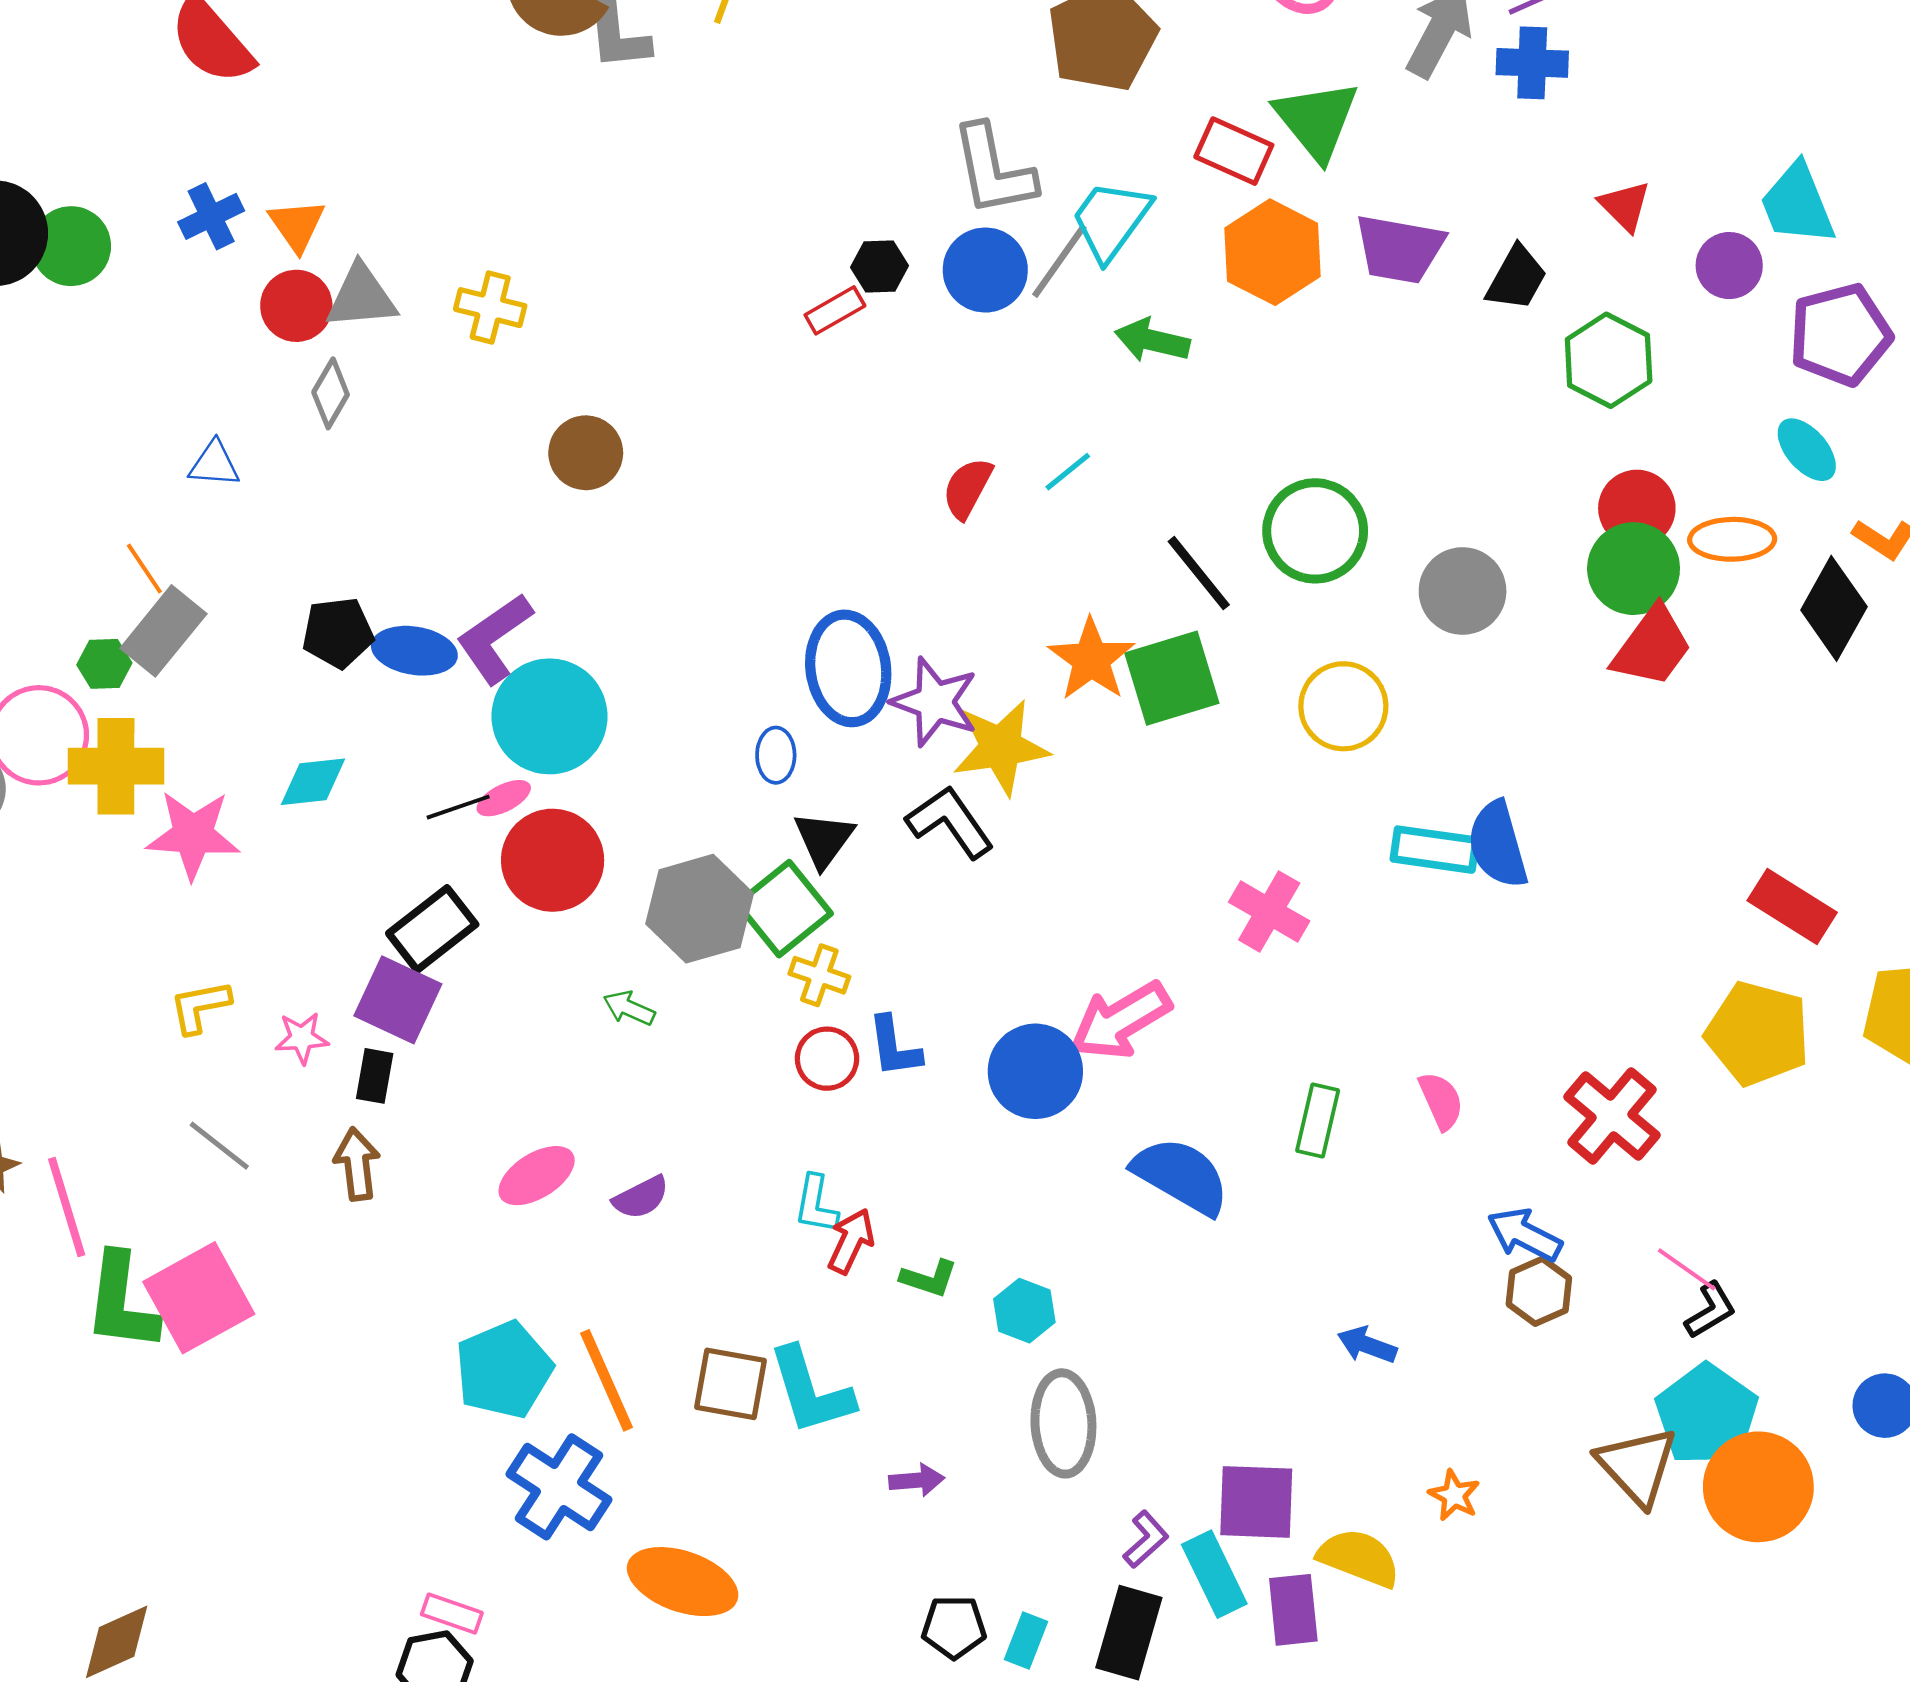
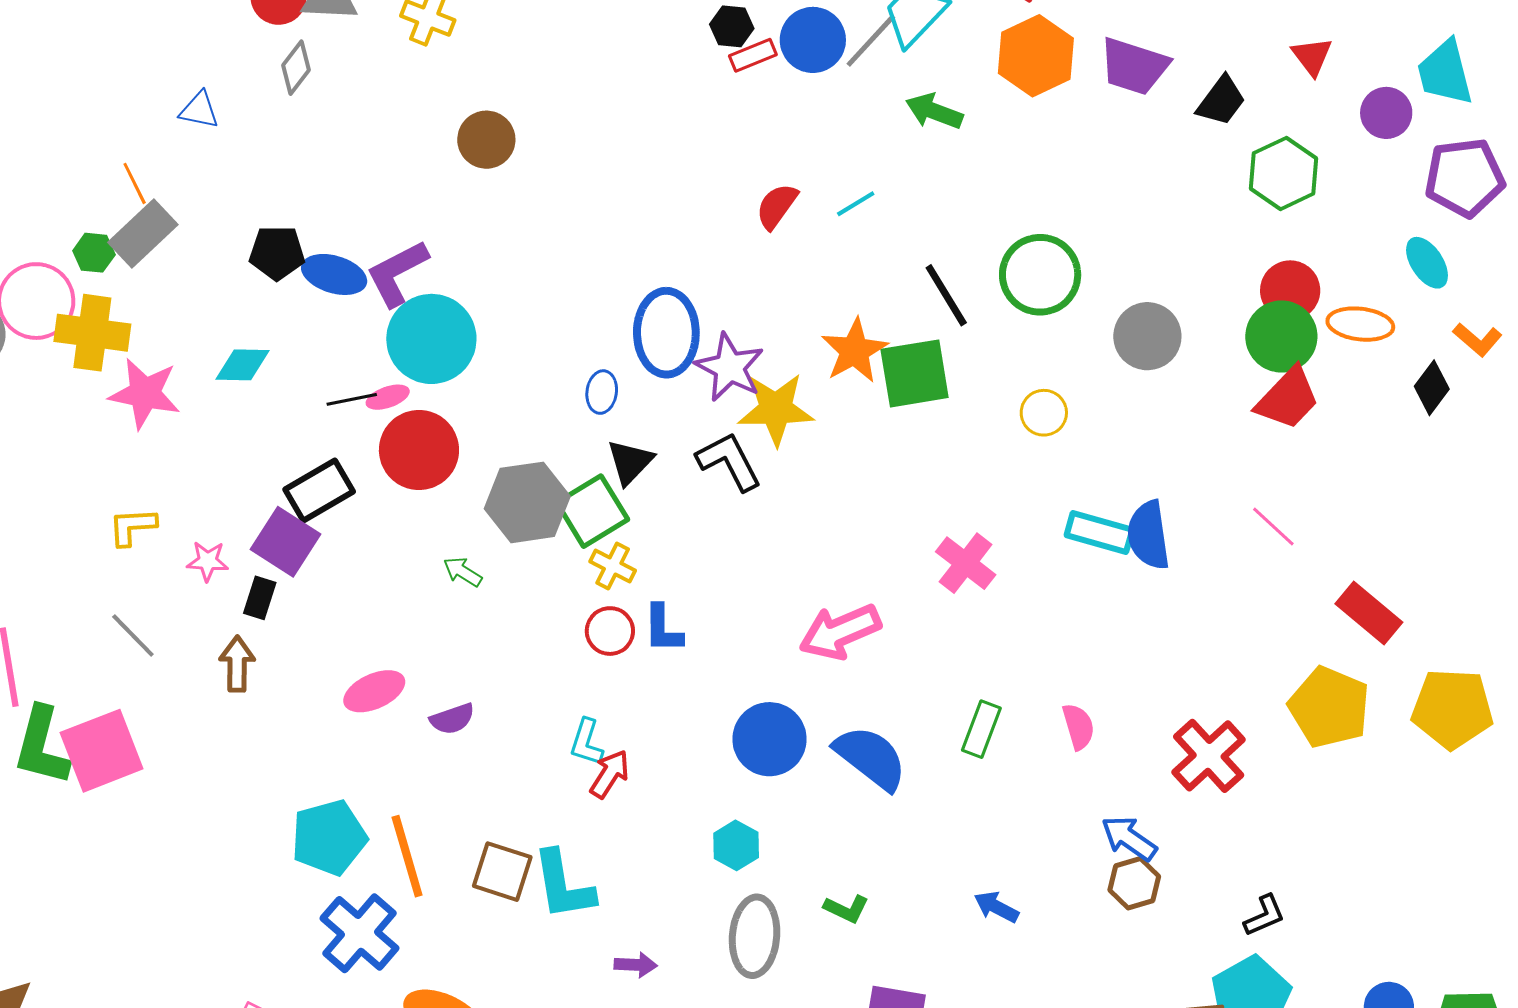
red rectangle: (835, 310) -> (753, 55), moved
black diamond: (1834, 608) -> (1432, 388), size x0.7
yellow circle: (1343, 706) -> (1044, 413), size x0.7
blue circle: (1035, 1071) -> (770, 739), moved
pink line: (1687, 1269) -> (1273, 527), moved
green L-shape: (929, 1278) -> (846, 909), moved

